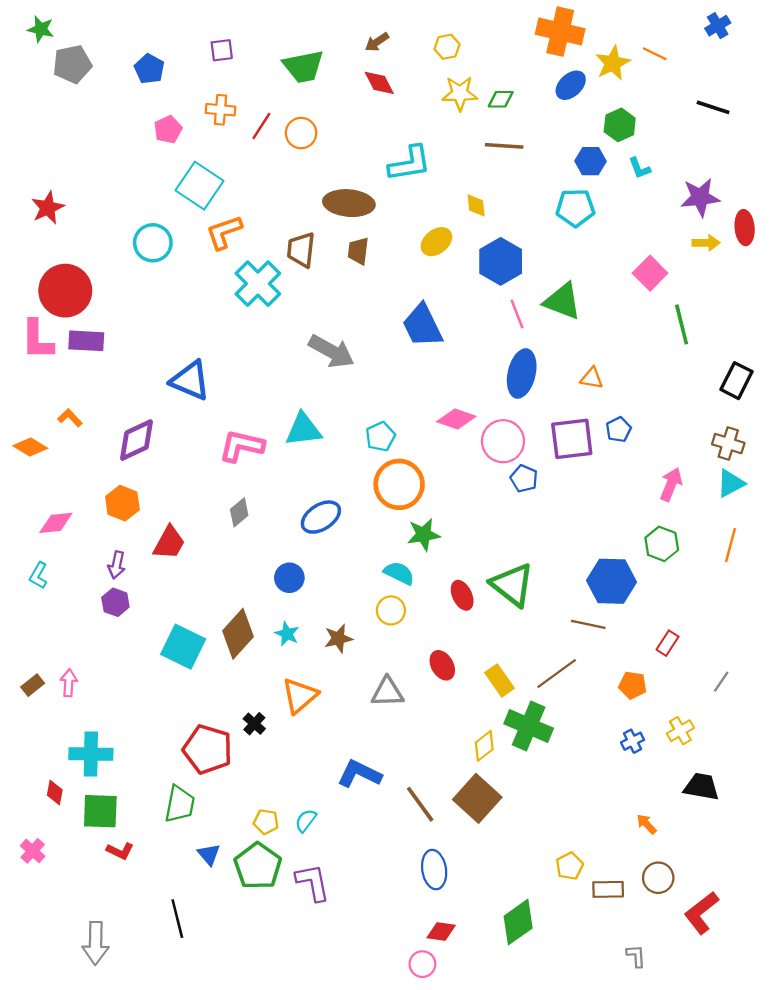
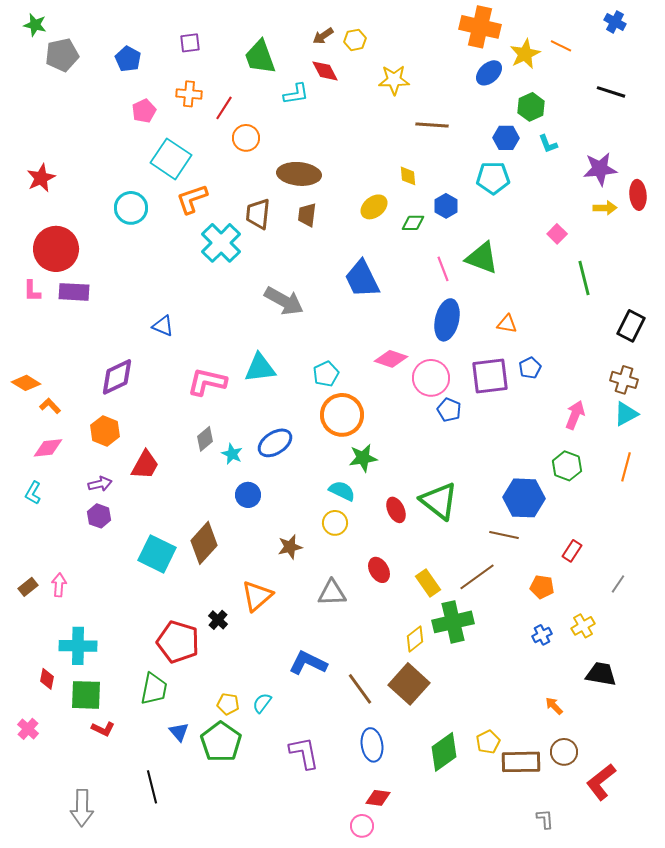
blue cross: (718, 26) -> (615, 22), turned -30
yellow hexagon: (447, 47) -> (355, 40), moved
green trapezoid: (303, 67) -> (260, 57), turned 81
green diamond: (501, 99) -> (413, 223), moved
orange circle: (301, 133) -> (246, 138), moved
cyan L-shape: (410, 163) -> (296, 94), moved, size x0.7
blue hexagon: (501, 261) -> (446, 206), moved, size x0.6
pink square: (650, 273) -> (557, 234), size x0.7
pink L-shape: (37, 340) -> (32, 291), size x0.6
blue triangle: (190, 381) -> (163, 326), size x0.6
orange L-shape: (70, 418) -> (50, 406), moved
purple arrow: (117, 565) -> (100, 484), turned -115
cyan star: (287, 634) -> (232, 454), moved
green cross: (529, 726) -> (453, 622), turned -36
purple L-shape: (313, 882) -> (304, 753), moved
brown rectangle: (608, 889) -> (521, 762), size x1.4
green diamond: (518, 922) -> (444, 752), moved

